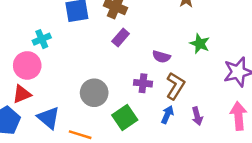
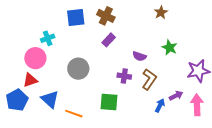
gray circle: (94, 93) -> (78, 69), moved
blue arrow: (167, 115) -> (160, 105), moved
purple arrow: (197, 116) -> (176, 96), moved, turned -104
green square: (125, 117) -> (109, 102), turned 36

